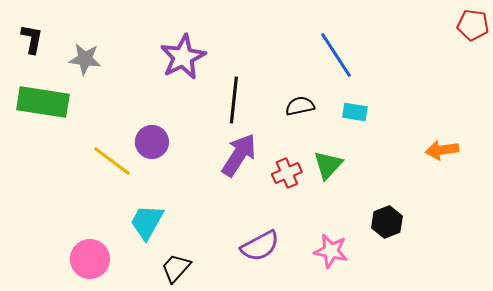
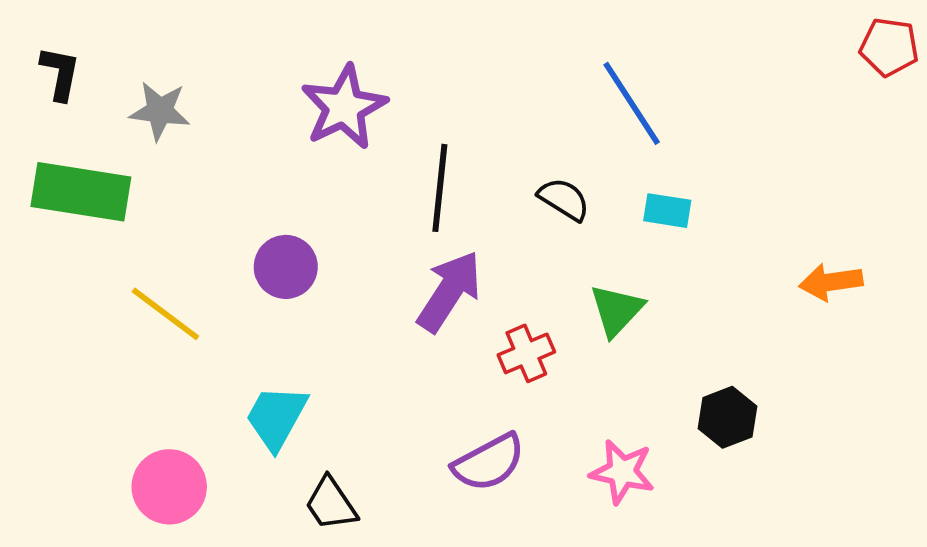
black semicircle: (300, 106) -> (564, 199), turned 44
yellow line: (112, 161) -> (165, 314), moved
red cross: (287, 173) -> (526, 353), moved
black trapezoid: (176, 268) -> (331, 504), turned -76

